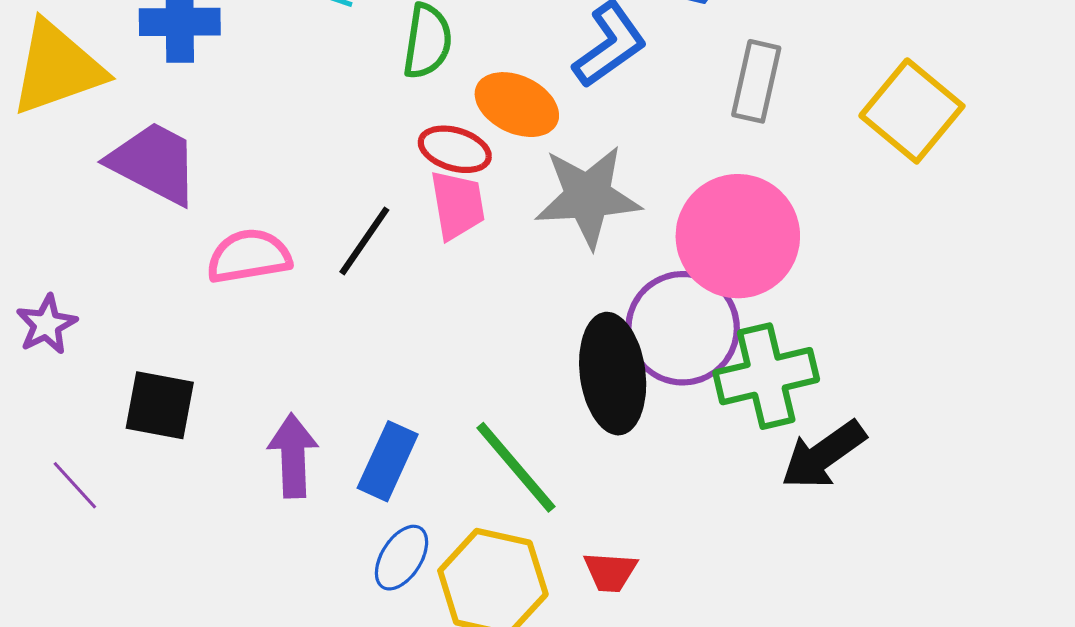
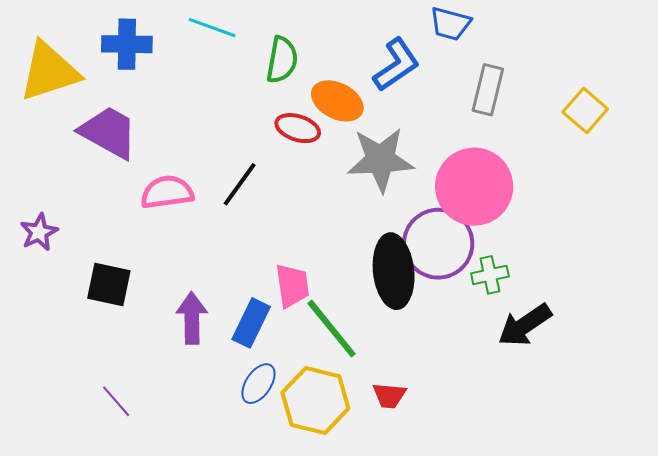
yellow square: (912, 111) -> (585, 111), size x0.7
pink trapezoid: (457, 205) -> (292, 286), moved
green cross: (766, 376) -> (490, 275), size x0.6
purple line: (75, 485) -> (116, 401), moved

